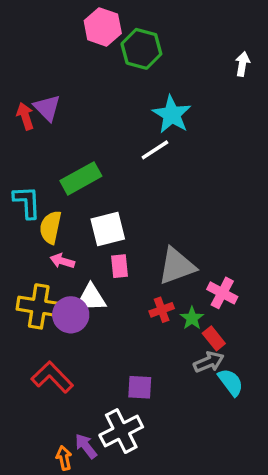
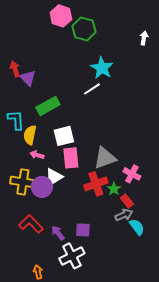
purple triangle: (47, 108) -> (28, 78), moved
pink rectangle: (120, 266) -> (71, 158), size x1.5
white triangle: (91, 298) -> (54, 177), turned -30
red cross: (162, 310) -> (96, 184), size x1.6
purple arrow: (86, 446) -> (58, 233), moved

